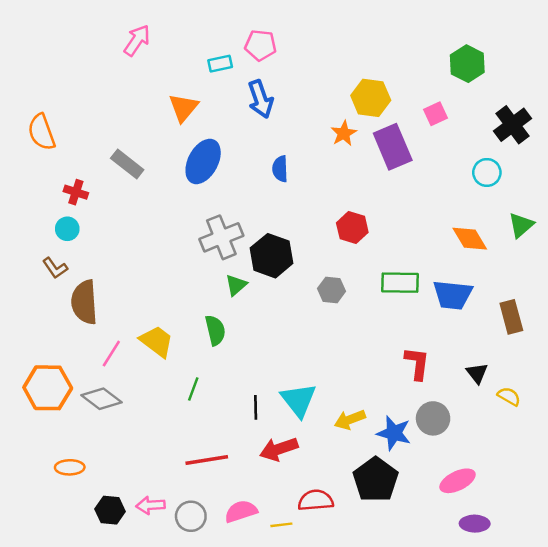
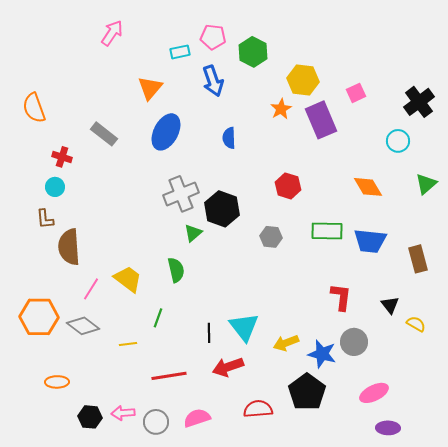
green hexagon: (467, 64) -> (253, 52), moved
orange diamond: (470, 239) -> (368, 187), moved
brown L-shape: (55, 268) -> (45, 219), turned 30
yellow line: (281, 525) -> (128, 344), moved

